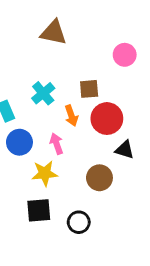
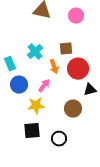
pink circle: (125, 55) -> (76, 16), moved
pink arrow: (57, 144) -> (44, 86), turned 56
black triangle: (125, 150) -> (90, 90), turned -32

